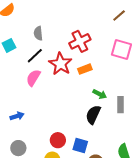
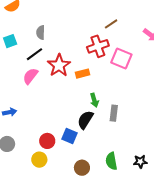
brown line: (119, 15) -> (111, 24), moved
red cross: (80, 41) -> (98, 46), moved
green arrow: (100, 94) -> (94, 100), turned 40
blue square: (80, 146) -> (70, 136), moved

